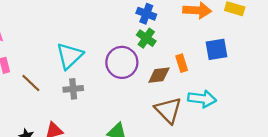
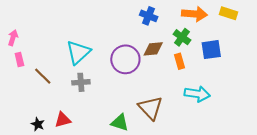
green cross: (146, 38) -> (182, 37), moved
brown diamond: (159, 75) -> (153, 49), moved
brown triangle: (168, 110) -> (150, 108), moved

